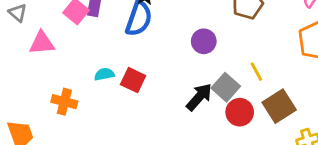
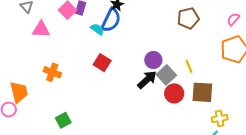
purple circle: (204, 41) -> (153, 60), moved
cyan semicircle: (104, 74) -> (97, 29), moved, turned 40
brown square: (279, 106) -> (202, 92), turned 30

